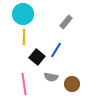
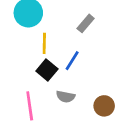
yellow line: (24, 37) -> (44, 43), moved
brown circle: (72, 84) -> (104, 106), moved

